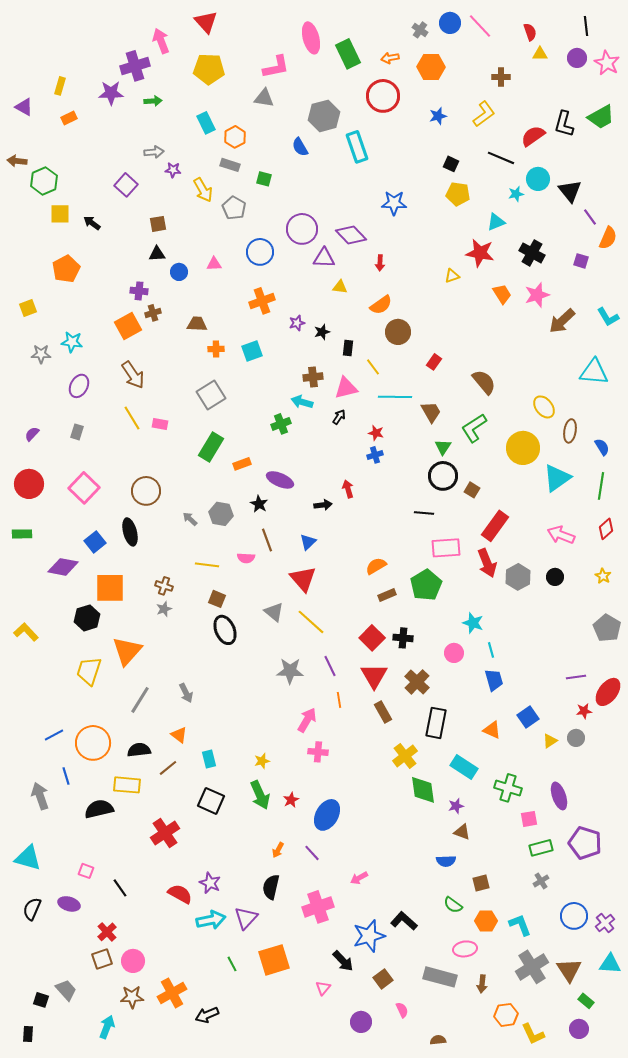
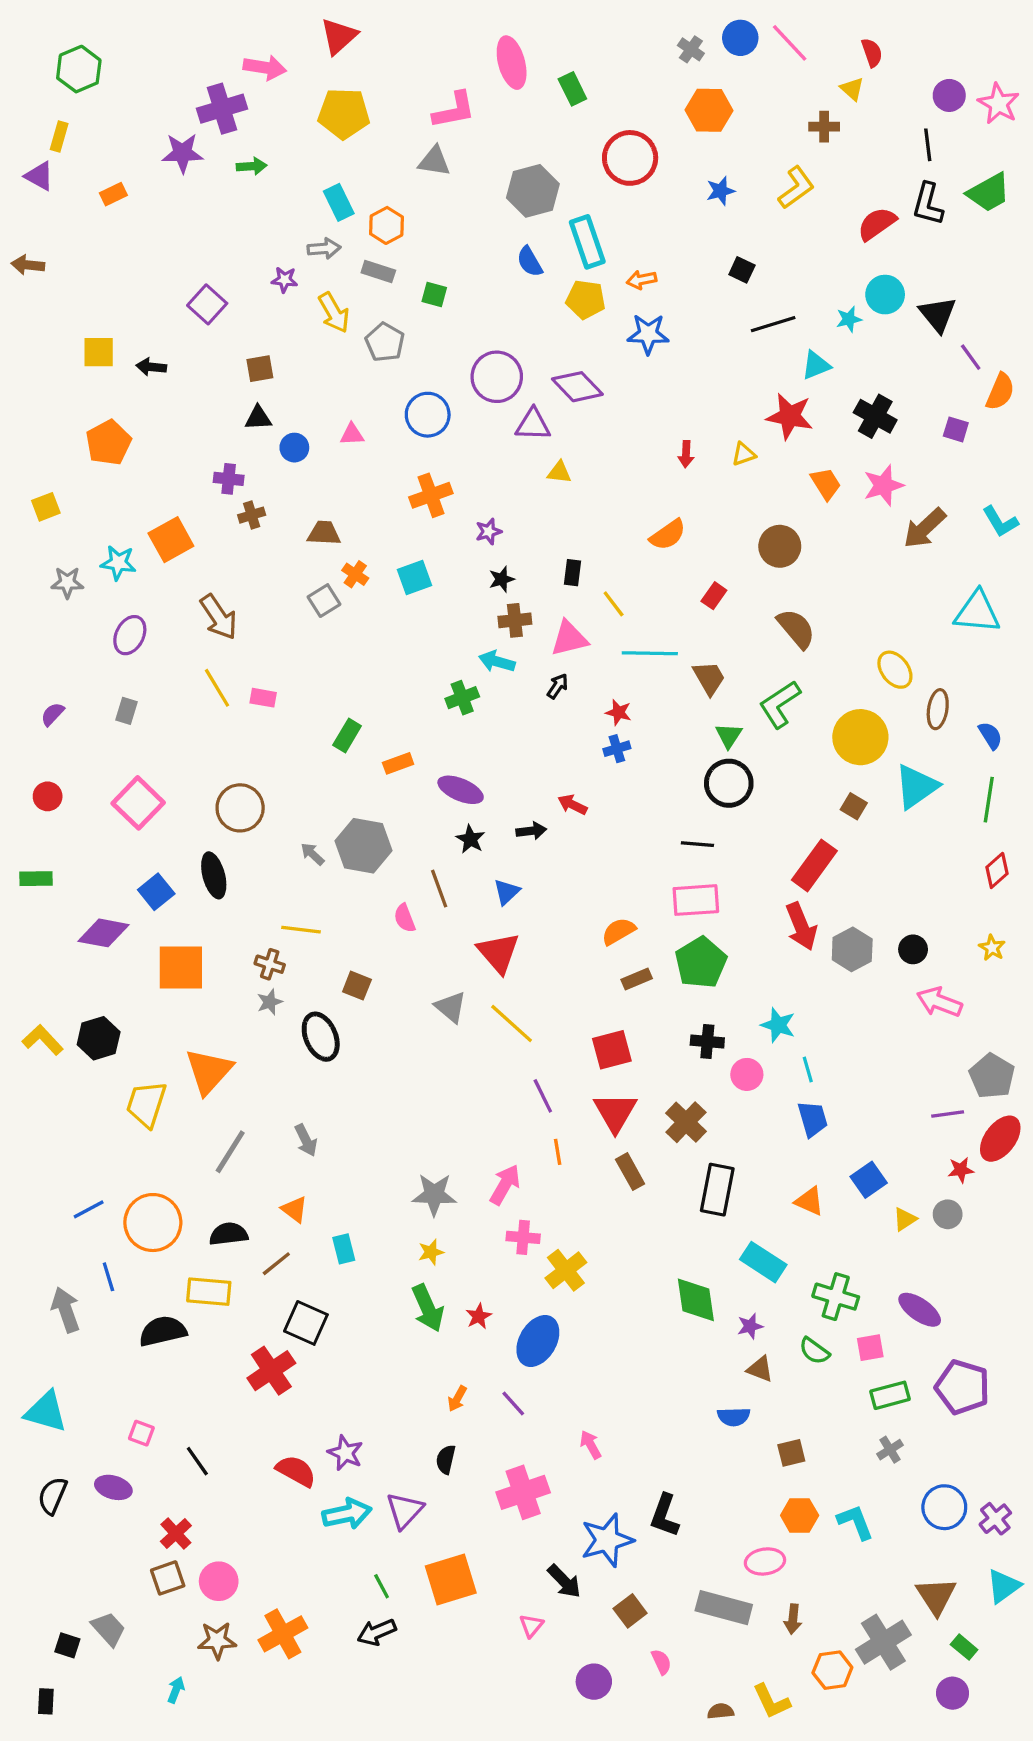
red triangle: (206, 22) -> (339, 36), turned 30
black line: (586, 26) -> (928, 145), moved
pink arrow: (161, 41) -> (265, 67), turned 120
green rectangle: (348, 54) -> (572, 89), size x0.7
yellow triangle: (540, 54) -> (852, 89), moved, turned 42
orange arrow: (390, 58) -> (642, 280), moved
yellow rectangle: (60, 86) -> (59, 137), moved
blue semicircle: (300, 147) -> (530, 262), moved
gray arrow: (154, 152) -> (324, 248), moved
black line: (501, 158) -> (773, 324), moved, turned -40
green hexagon: (44, 181) -> (79, 69), moved
yellow pentagon: (458, 194) -> (586, 299), moved
black arrow: (92, 223) -> (151, 367), turned -30
red arrow: (380, 263) -> (686, 454), moved
orange semicircle: (381, 305) -> (668, 535), moved
orange square: (128, 326) -> (171, 540), moved
black star: (322, 332) -> (502, 579), moved
brown circle: (398, 332) -> (780, 546), moved
orange cross: (216, 349) -> (355, 574), turned 35
gray square: (211, 395) -> (324, 601), moved, size x0.7
green rectangle: (211, 447) -> (347, 735), size x0.7
red circle: (29, 484) -> (48, 796), size x0.6
red arrow: (348, 489) -> (572, 805), turned -48
brown square: (472, 490) -> (854, 806), moved
black star: (259, 504) -> (470, 839), moved
gray hexagon: (221, 514) -> (363, 846), size x1.4
pink arrow: (561, 535) -> (939, 1002), moved
pink rectangle: (446, 548) -> (696, 900), moved
pink semicircle: (246, 558) -> (405, 918), turned 66
yellow line: (207, 565) -> (301, 930), moved
black hexagon: (87, 618) -> (99, 1038), moved
gray pentagon: (607, 628) -> (992, 1076), moved
black ellipse: (225, 630) -> (321, 1037), moved
red square: (372, 638) -> (612, 1050), turned 30
black cross: (403, 638) -> (707, 1042), moved
gray star: (290, 671) -> (434, 1195), moved
yellow cross: (405, 756) -> (566, 1270), moved
purple ellipse: (559, 796) -> (920, 1310), turned -36
black square: (211, 801) -> (306, 1323), moved
pink arrow: (359, 878) -> (591, 1445), turned 90
black semicircle: (271, 887) -> (446, 1459), size x0.7
green semicircle: (453, 905) -> (814, 1351), moved
black L-shape: (404, 921) -> (665, 1515), turned -112
cyan triangle: (610, 964) -> (1004, 1586), turned -40
gray cross: (532, 967) -> (883, 1642), moved
black arrow: (207, 1015) -> (377, 1632), moved
cyan arrow: (107, 1027) -> (176, 1690), size x0.7
yellow L-shape: (533, 1034) -> (772, 1701), moved

